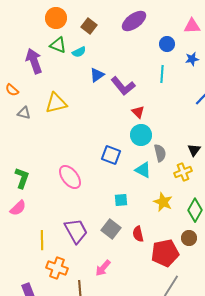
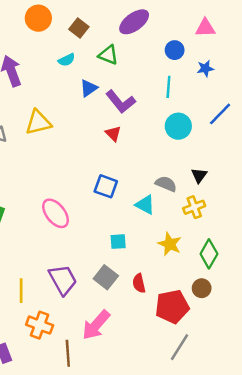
green triangle: (58, 45) -> (108, 55), moved
red triangle: (138, 112) -> (113, 134), moved
cyan circle: (141, 135) -> (178, 126), moved
black triangle: (194, 150) -> (199, 175), moved
gray semicircle: (160, 153) -> (166, 184), turned -54
pink arrow: (103, 268) -> (96, 325), size x1.5

